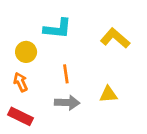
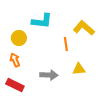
orange line: (66, 74) -> (66, 44), moved

